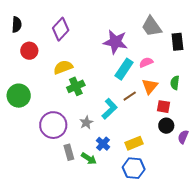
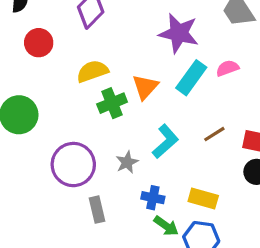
orange triangle: (150, 86) -> (145, 87), moved
brown line: (130, 96) -> (214, 134), moved
yellow rectangle: (134, 143) -> (203, 198), turned 36
blue cross: (103, 144) -> (153, 198), turned -32
green arrow: (89, 159) -> (166, 226), moved

